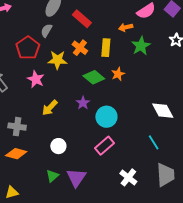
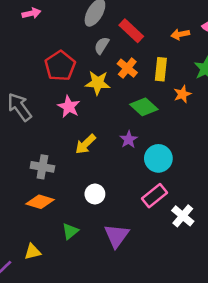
orange arrow: (126, 27) -> (180, 34), moved
gray semicircle: (46, 31) -> (102, 45), moved
orange star: (118, 74) -> (182, 94), moved
green triangle: (52, 176) -> (70, 231), moved
white cross: (128, 177) -> (183, 216), moved

